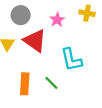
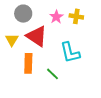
yellow cross: (87, 13) -> (76, 16), moved
orange rectangle: (25, 84) -> (28, 63), moved

